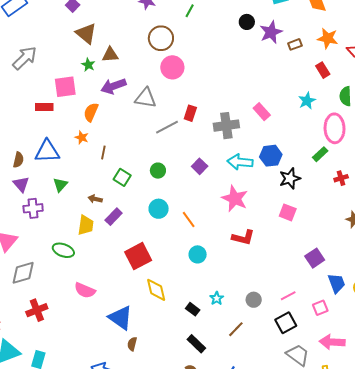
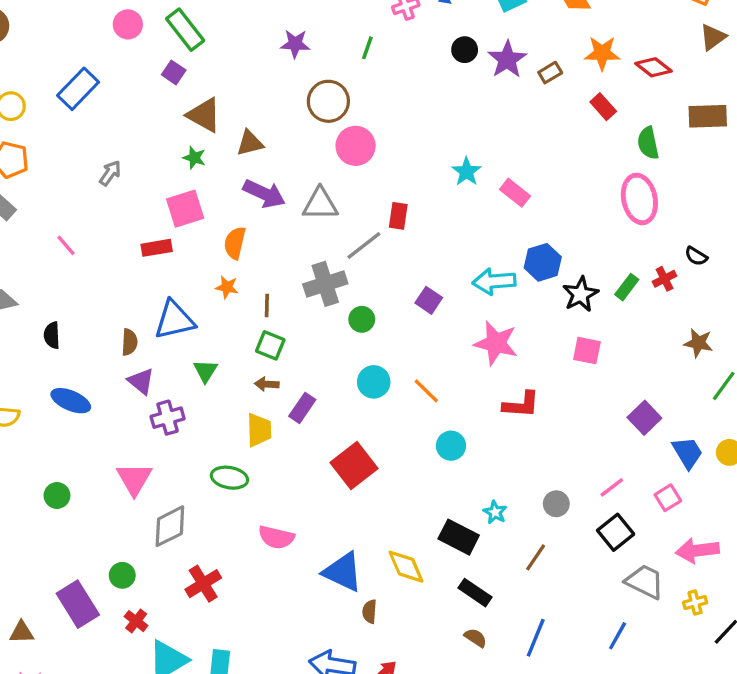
gray arrow: (25, 58) -> (110, 173), size x0.6
green star: (88, 65) -> (194, 158), moved
purple arrow: (113, 86) -> (264, 194), turned -125
cyan star: (307, 101) -> (466, 172), moved
gray cross: (226, 126) -> (325, 284), moved
green rectangle: (320, 154) -> (627, 287), moved
green square: (122, 177) -> (270, 345), moved
yellow diamond: (156, 290) -> (406, 567), moved
black rectangle: (193, 309) -> (459, 537), size x1.6

